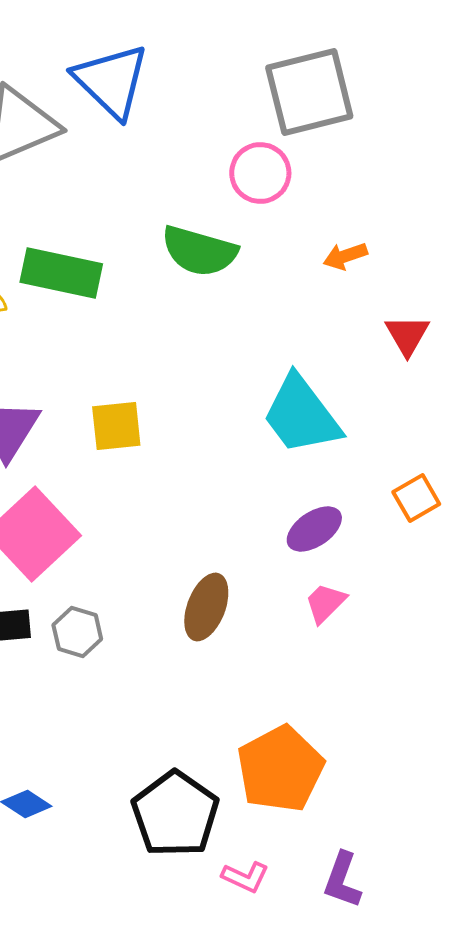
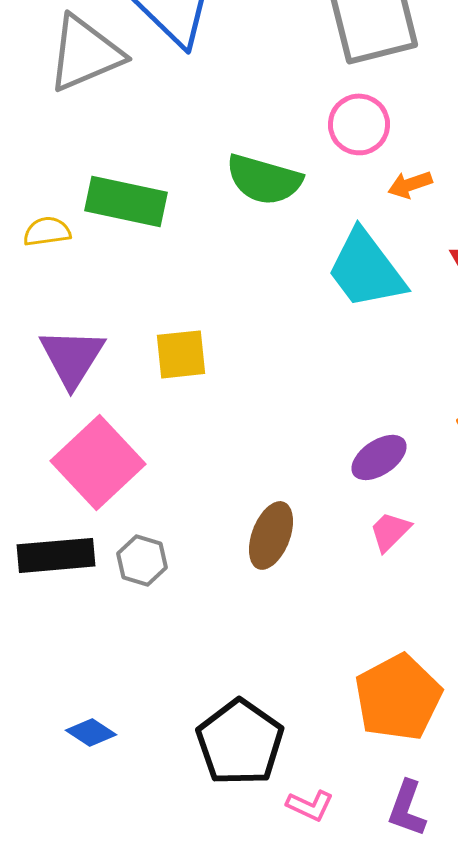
pink circle: (260, 173) -> (359, 124), moved
cyan trapezoid: (301, 415) -> (366, 269), moved
orange pentagon: (280, 769) -> (398, 697), moved

